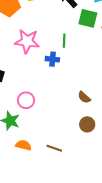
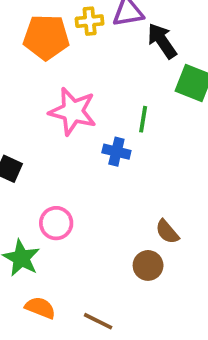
brown circle: (87, 124) -> (148, 265), moved

